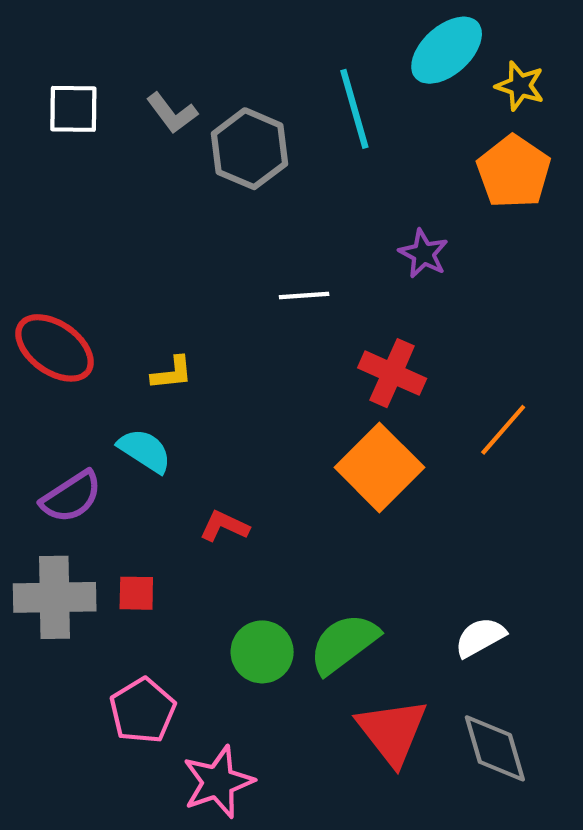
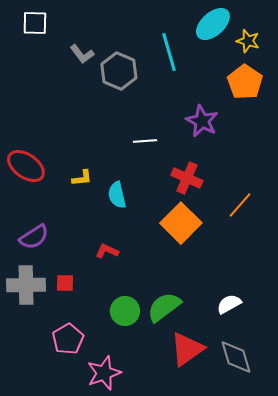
white square: (73, 109) -> (35, 23), moved
purple star: (424, 254) -> (202, 121), size x1.4
cyan semicircle: (145, 451) -> (117, 195), moved, turned -136
red triangle: (392, 732) -> (187, 349), turned 33

